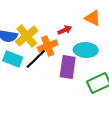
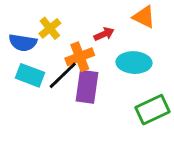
yellow cross: (27, 36) -> (50, 28), moved, size x0.7
purple rectangle: (68, 67) -> (87, 87), moved

